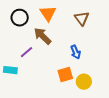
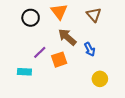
brown arrow: (43, 36) -> (67, 37), moved
orange square: (65, 74) -> (59, 60), moved

